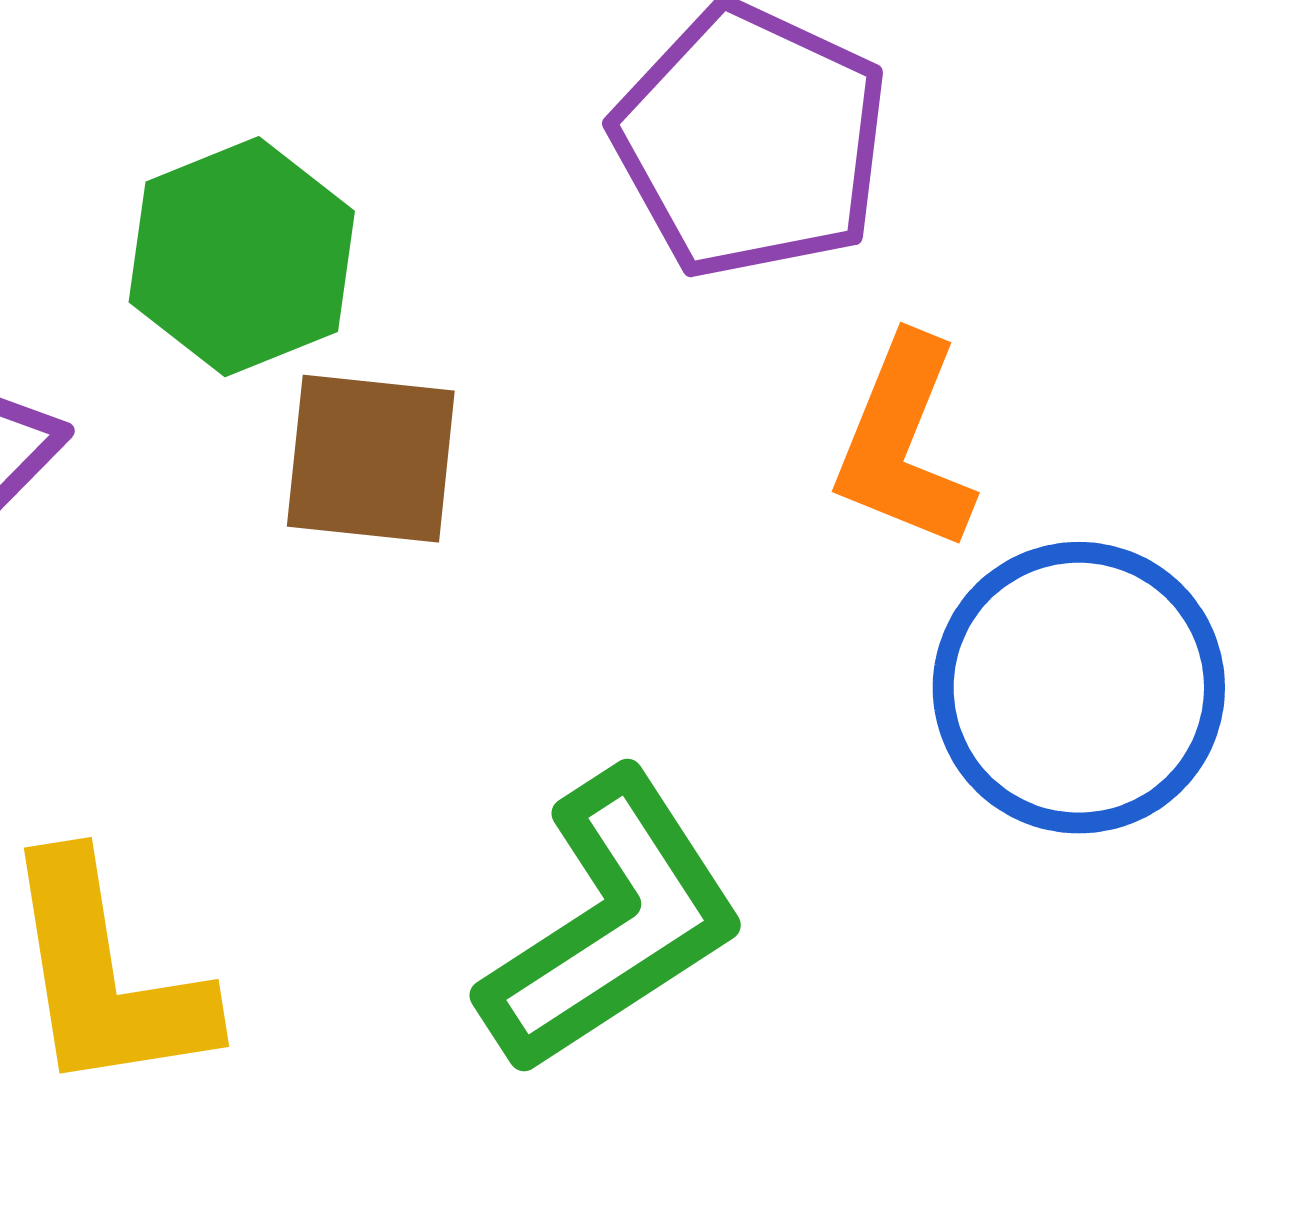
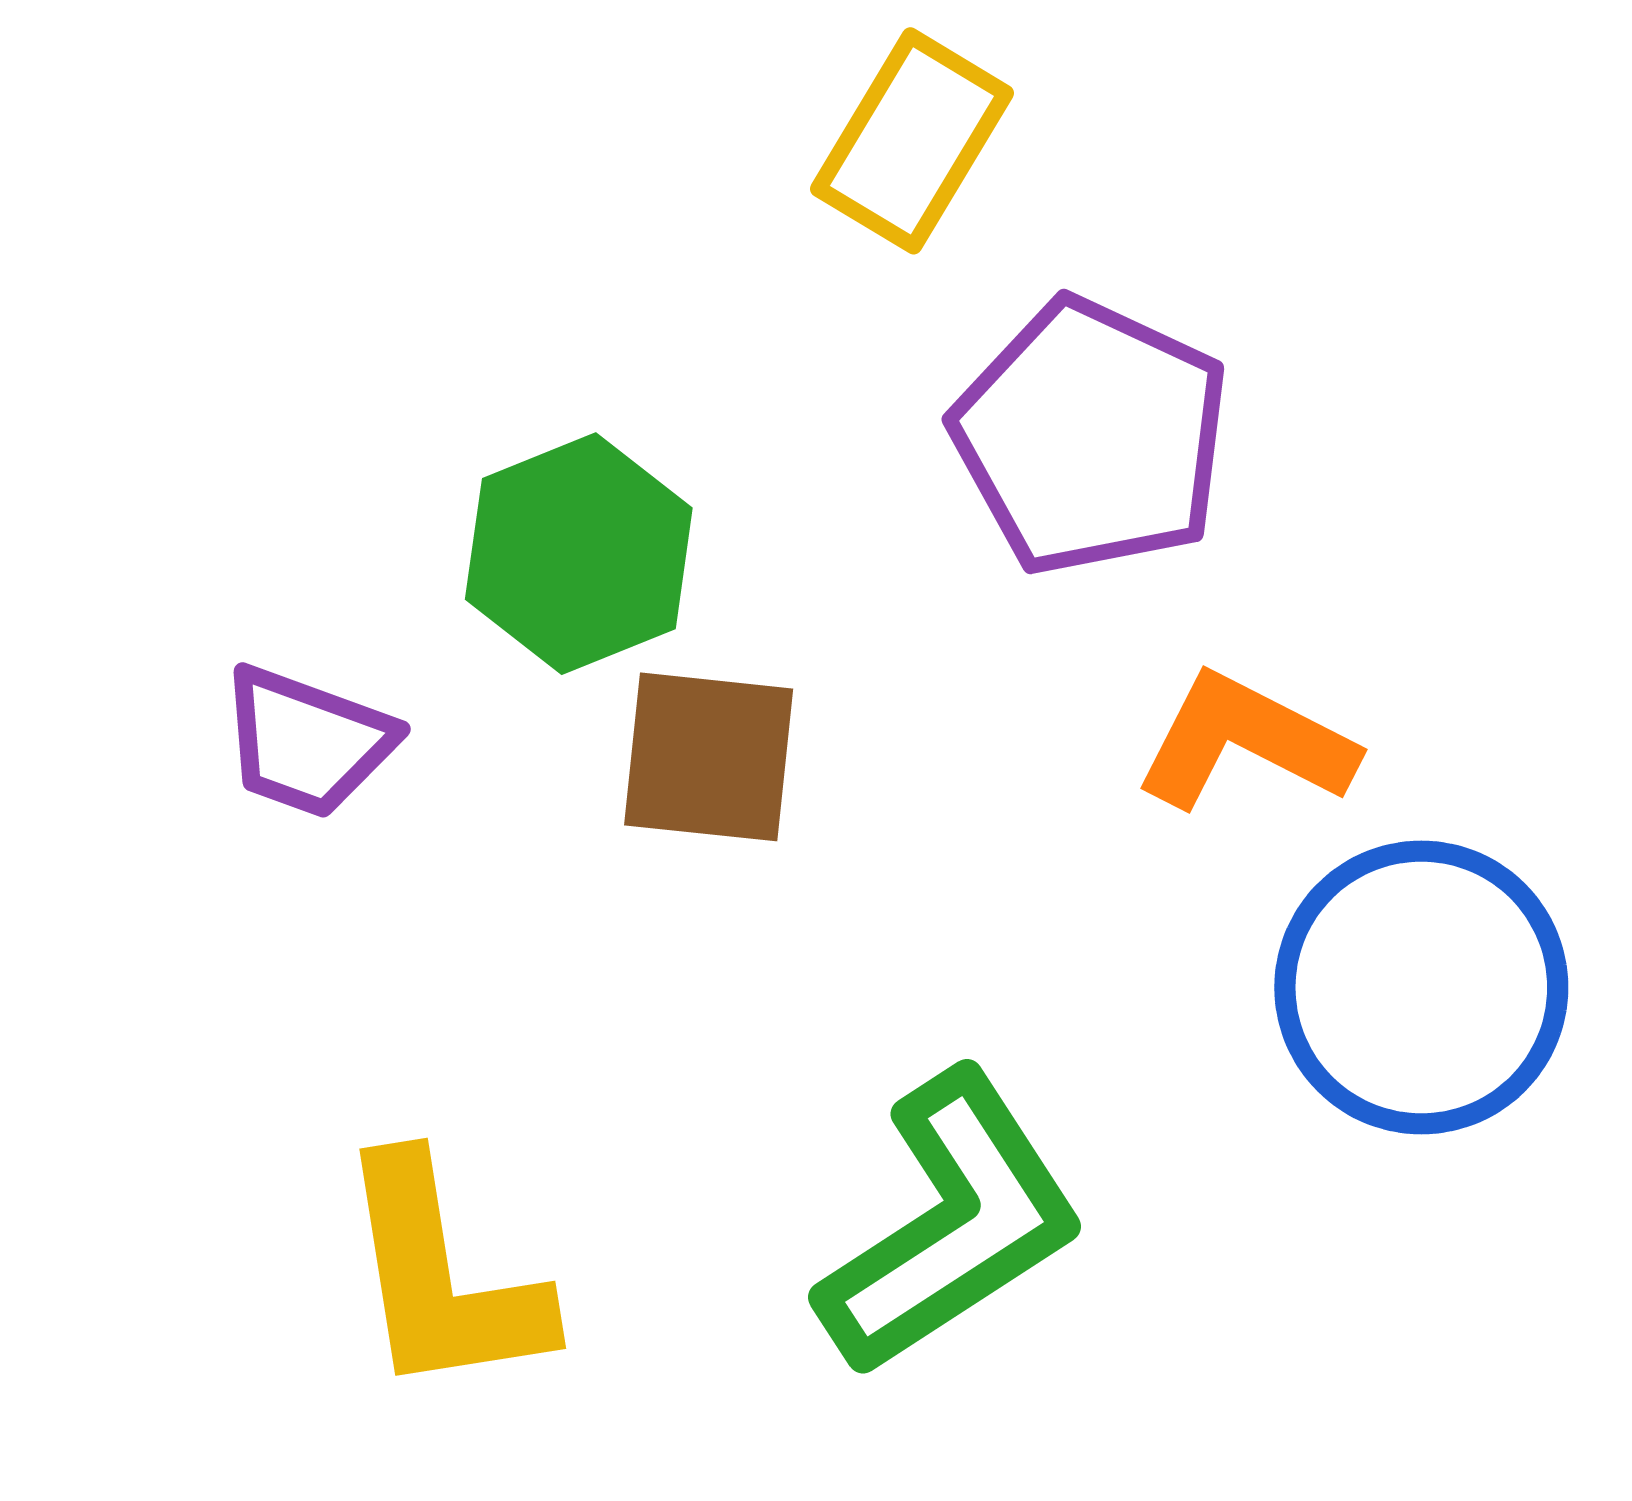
orange L-shape: (904, 444) -> (1245, 742), turned 95

